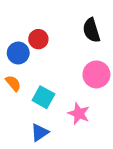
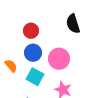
blue circle: (18, 53) -> (33, 53), moved
pink circle: (96, 74) -> (59, 59), moved

